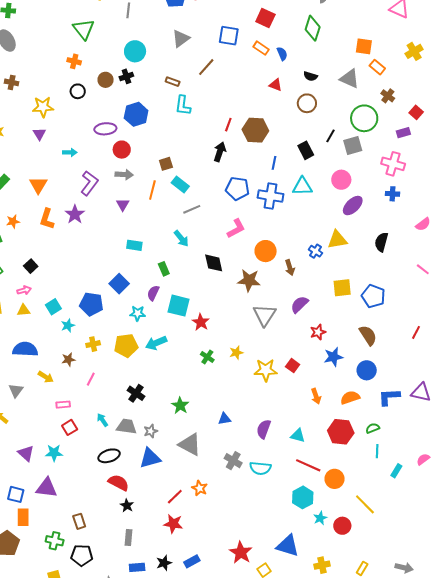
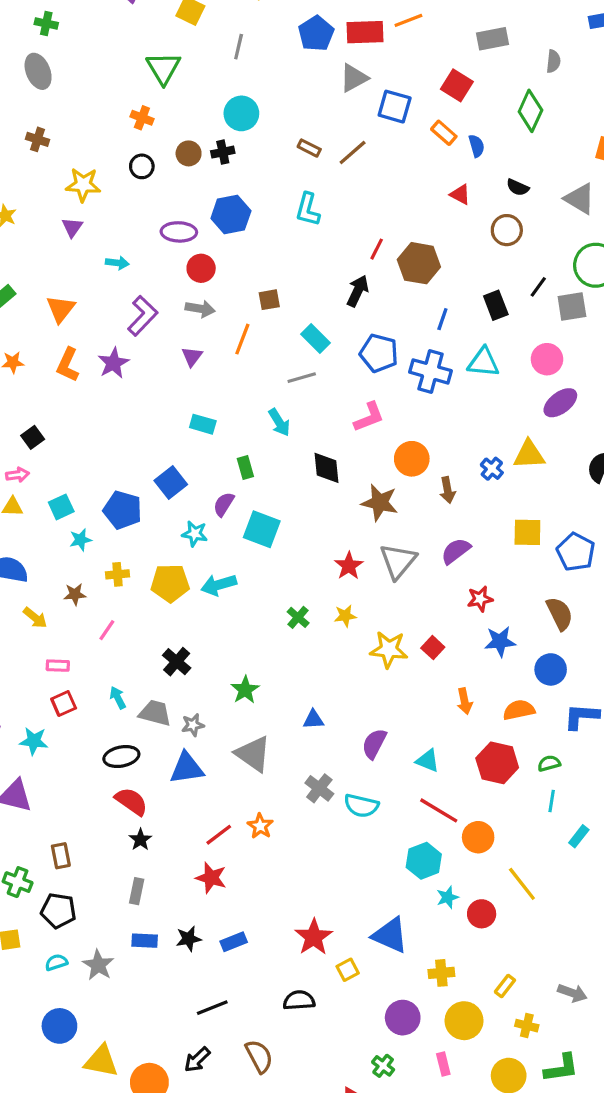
gray triangle: (181, 38) -> (354, 78), moved
brown rectangle: (173, 82) -> (309, 148), moved
cyan rectangle: (180, 185) -> (315, 338), moved
red star: (201, 322) -> (349, 566), moved

